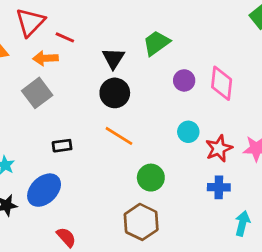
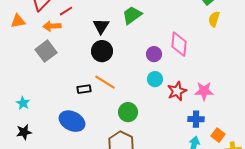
red line: (65, 37) -> (66, 11), turned -56
purple circle: (184, 80) -> (154, 54), moved
black rectangle: (62, 146) -> (84, 89), moved
blue cross: (219, 187) -> (196, 119), moved
blue ellipse: (44, 190) -> (72, 121), moved, turned 70

